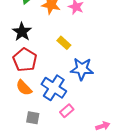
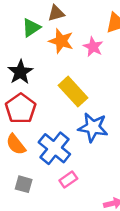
yellow rectangle: (64, 43) -> (73, 92), size x1.6

